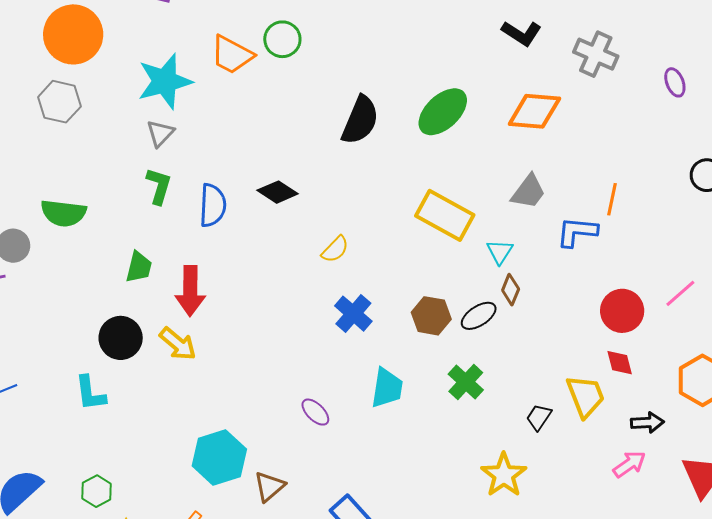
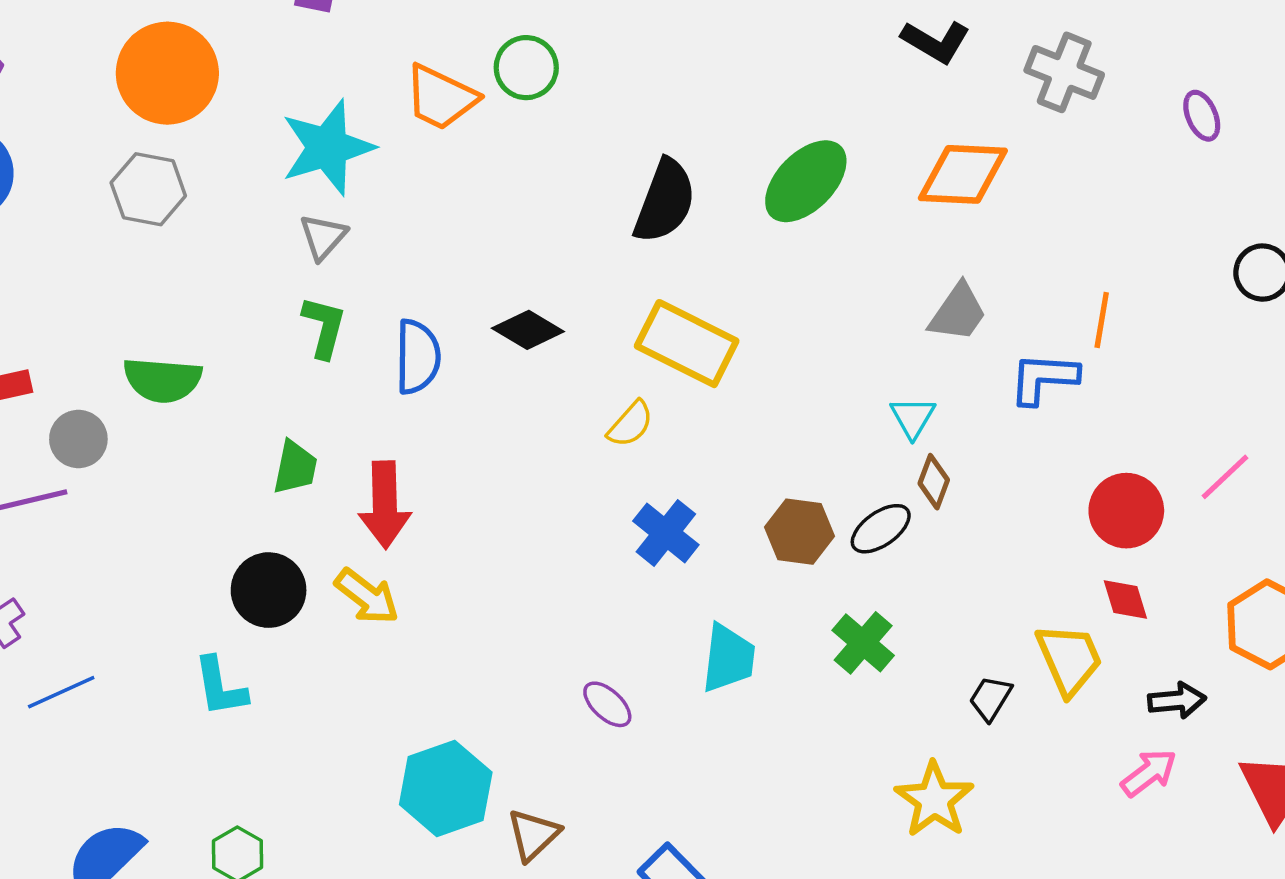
yellow rectangle: (445, 215) -> (687, 344), moved

